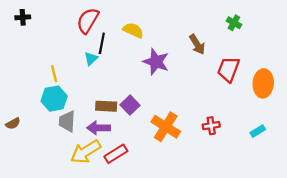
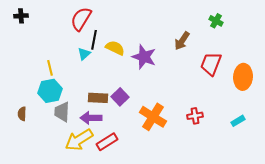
yellow semicircle: (133, 30) -> (115, 48), moved
brown arrow: (197, 44) -> (182, 41), turned 66
brown semicircle: (13, 123) -> (22, 114), moved, turned 120

